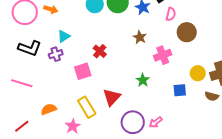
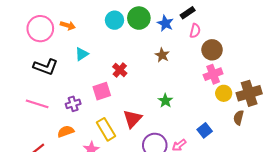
purple cross: (56, 54) -> (73, 104), moved
pink cross: (163, 55) -> (213, 74), moved
blue square: (180, 90) -> (205, 130), moved, turned -32
brown semicircle: (212, 96) -> (239, 118), turned 88

